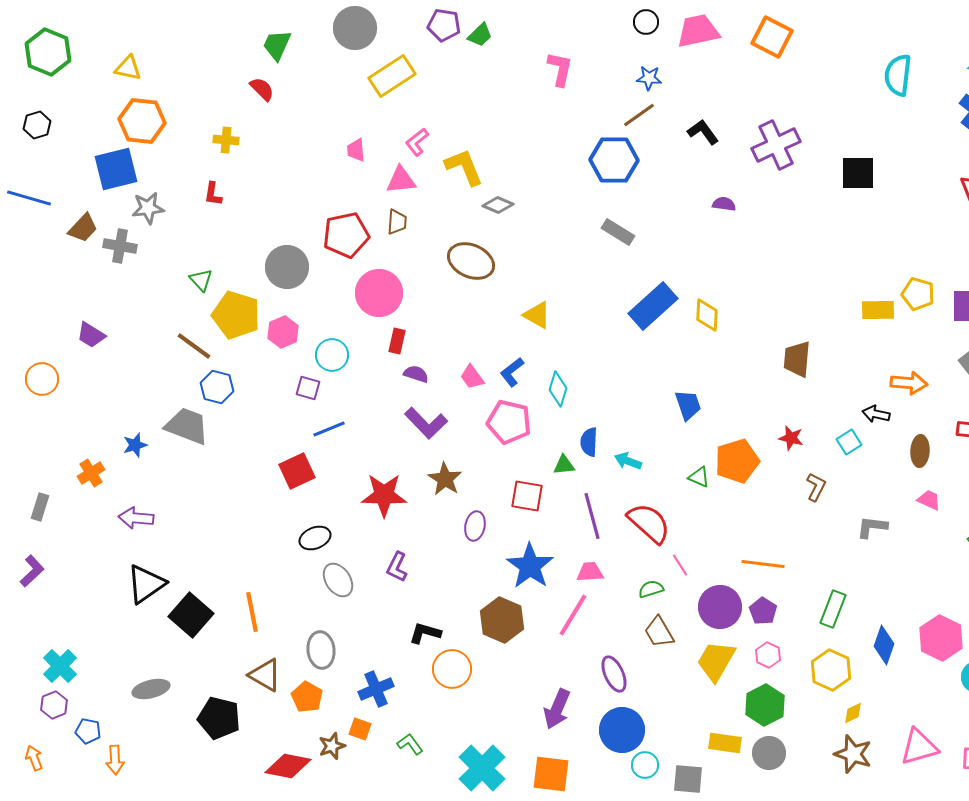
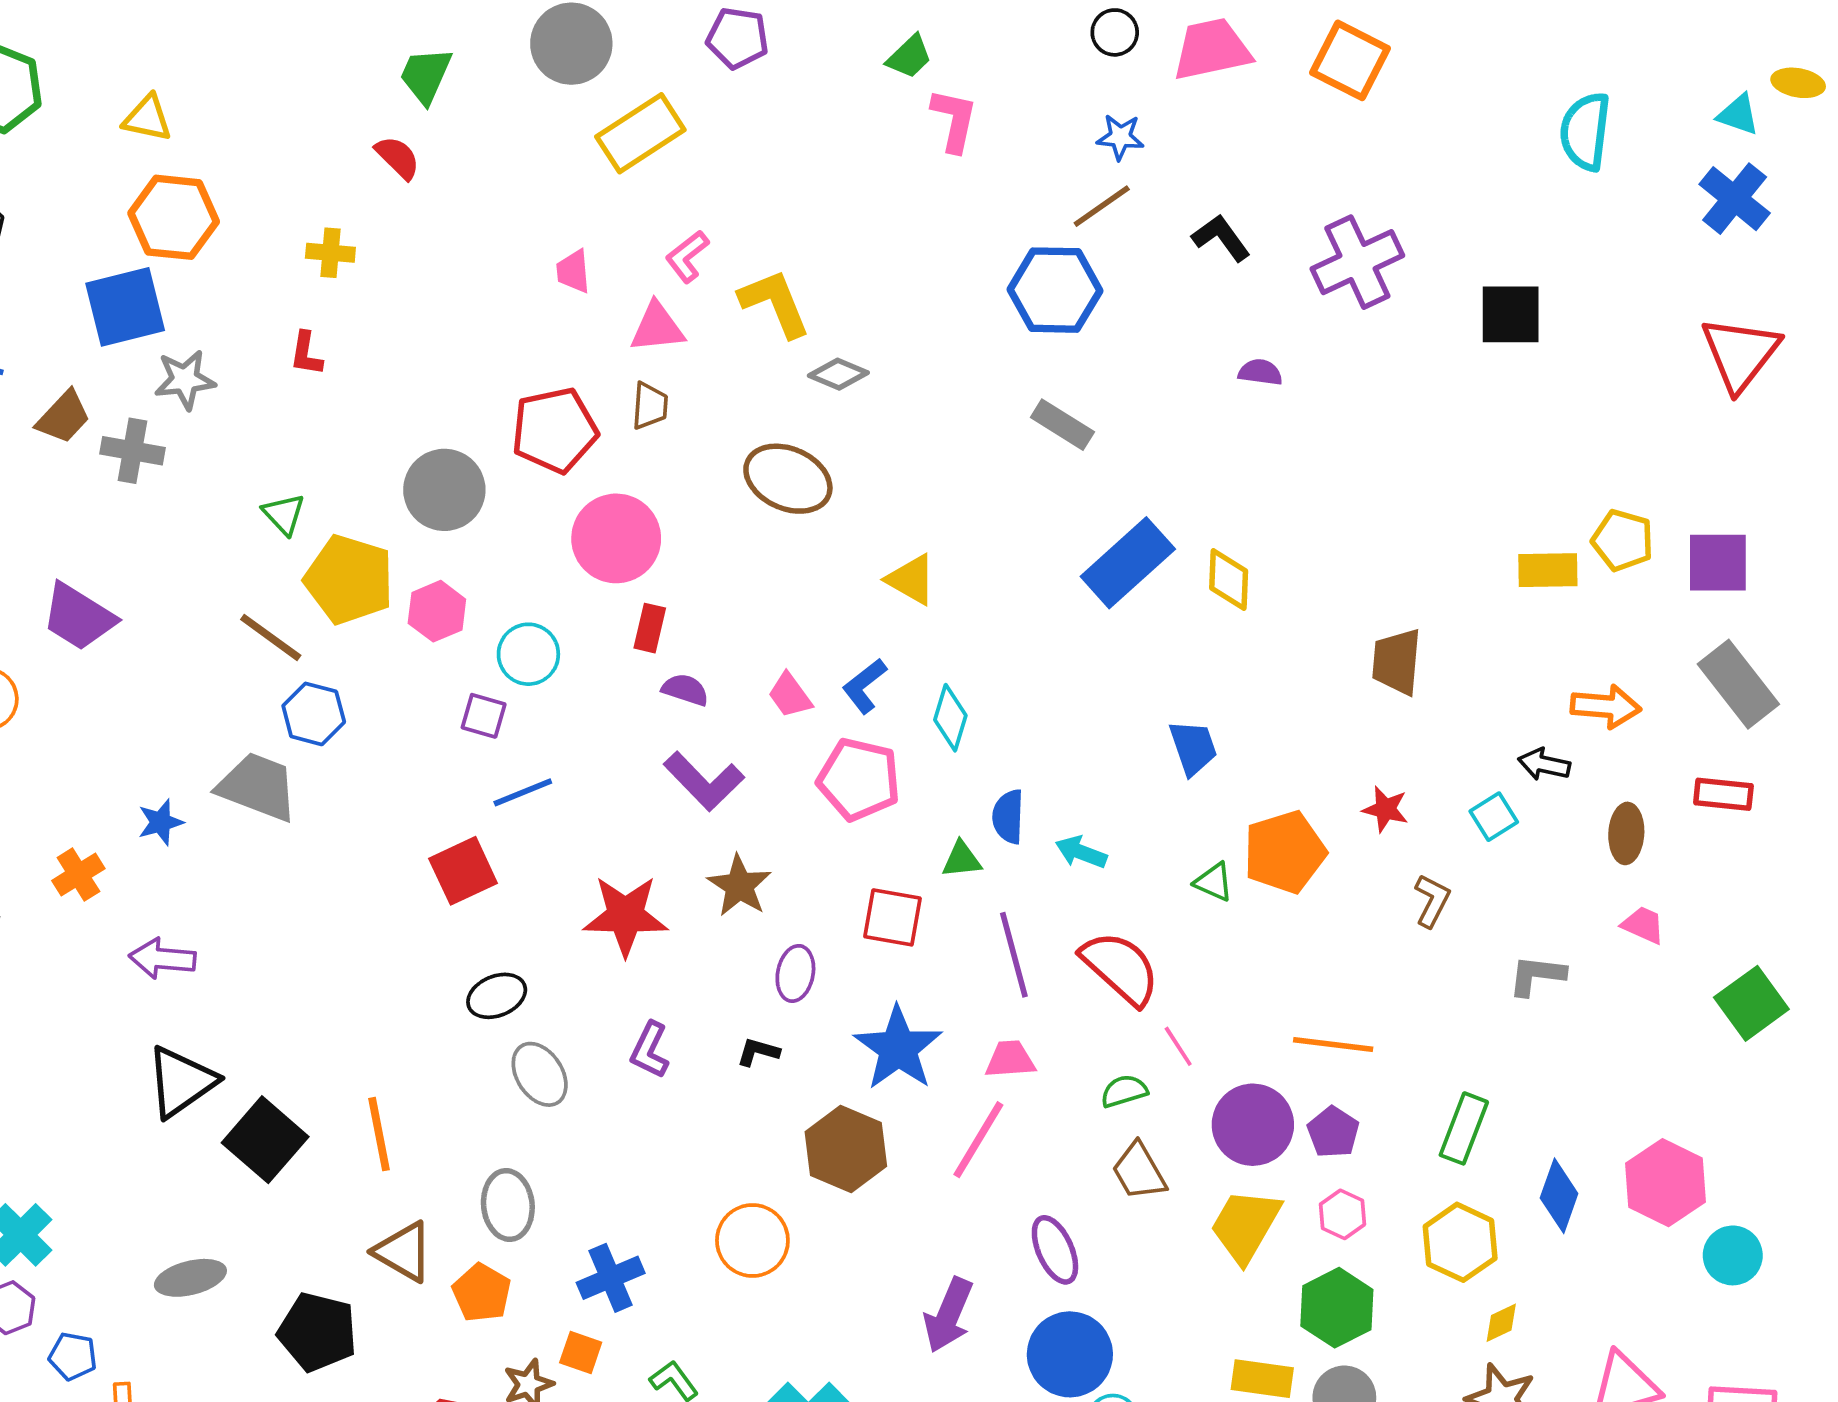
green trapezoid: (480, 35) -> (909, 57), moved
purple trapezoid: (91, 335) -> (78, 617), size x1.4
black L-shape: (425, 633) -> (758, 1052), moved, size x0.7

